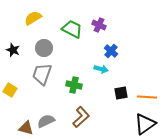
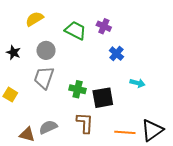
cyan arrow: (101, 69) -> (137, 83), moved
black square: (121, 93) -> (103, 98), moved, size x1.5
orange line: (147, 97) -> (125, 132), moved
brown L-shape: (81, 117) -> (85, 123), turned -45

